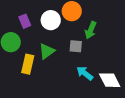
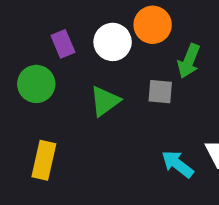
yellow rectangle: (28, 64) -> (44, 160), moved
cyan arrow: (85, 73) -> (177, 164), moved

